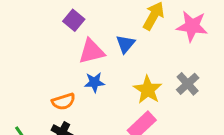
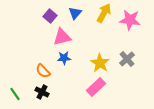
blue triangle: (125, 44) -> (75, 13), moved
orange semicircle: (63, 102) -> (43, 71), turned 63

